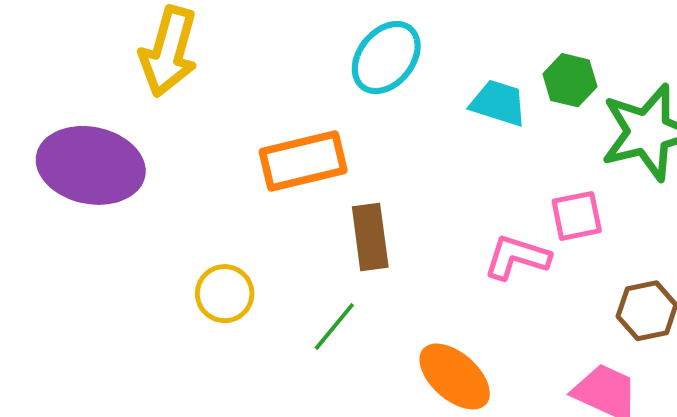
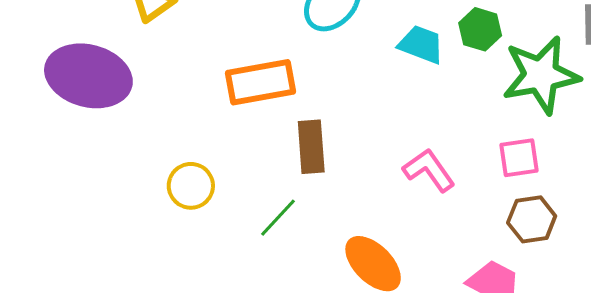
pink square: (577, 216) -> (519, 158), moved
pink L-shape: (517, 257) -> (429, 170), turned 34

